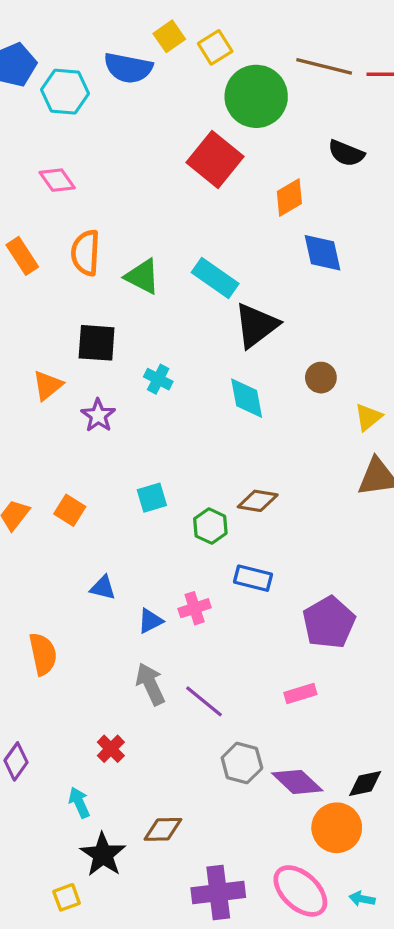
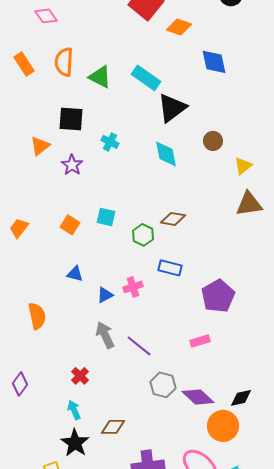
orange diamond: (289, 197) -> (179, 27), moved, turned 50
cyan square: (152, 498) -> (106, 217), turned 30
orange square: (70, 510) -> (70, 225), moved
cyan arrow: (79, 802) -> (74, 410), moved

